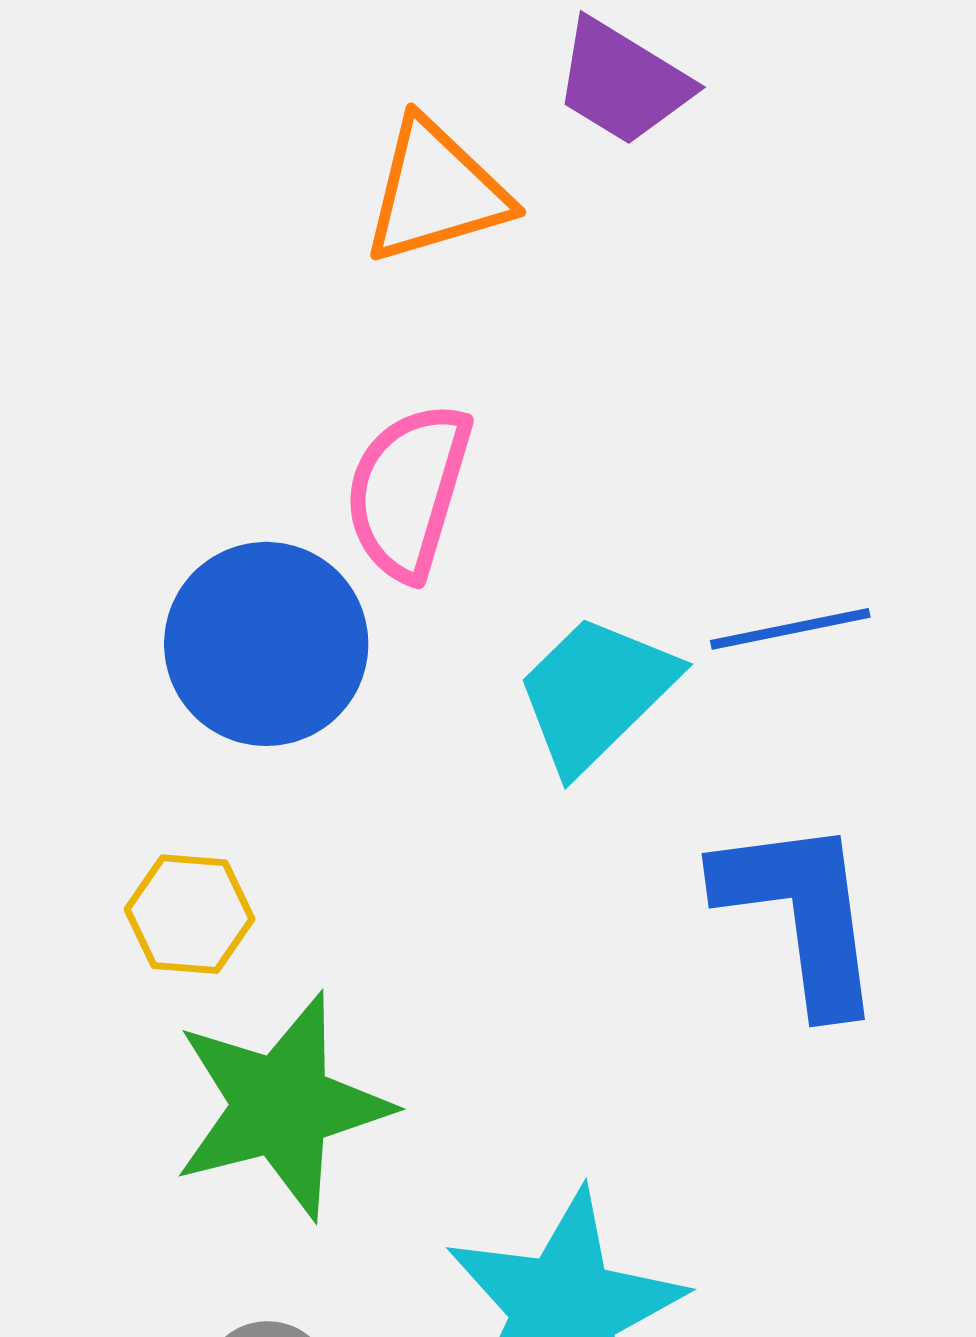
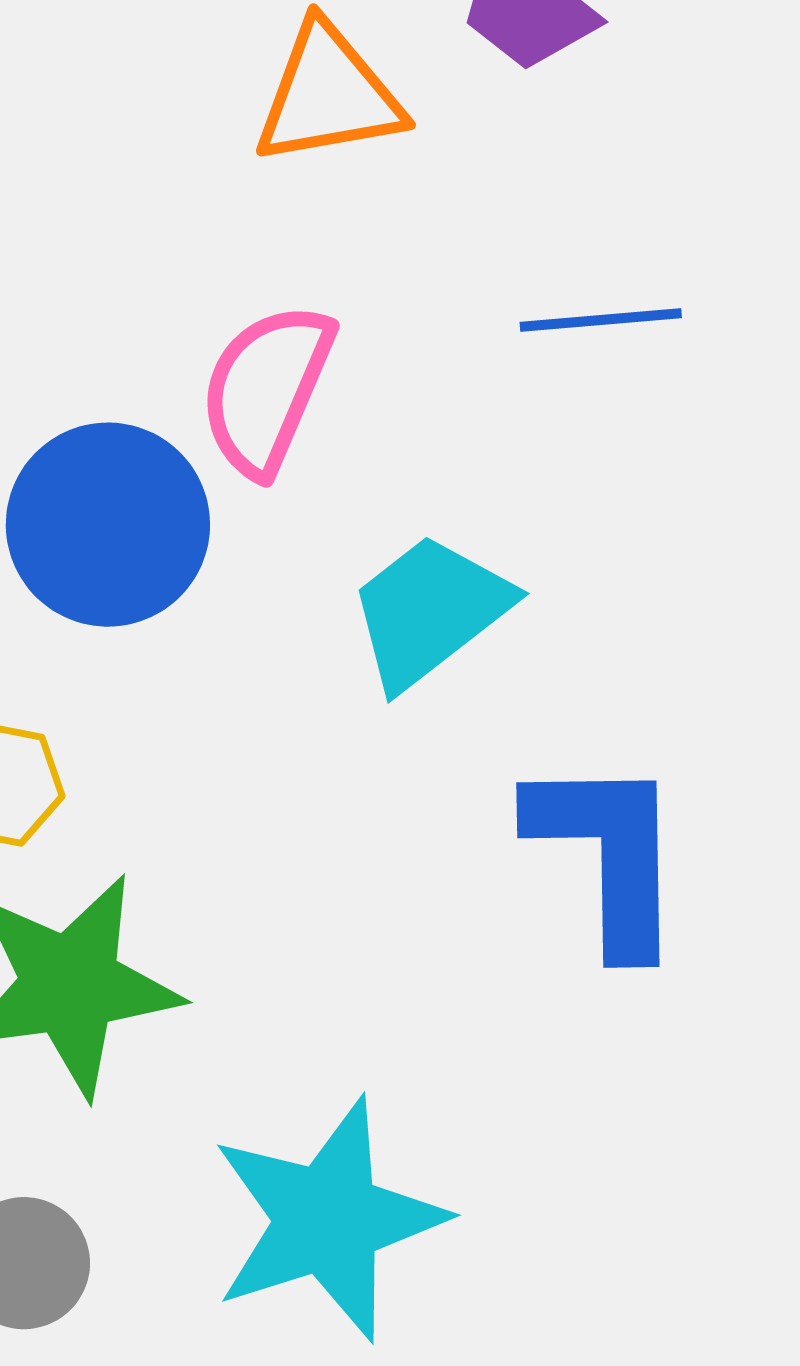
blue line: (790, 629) -> (601, 320), moved

